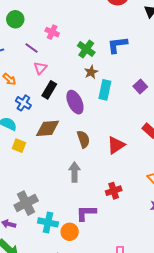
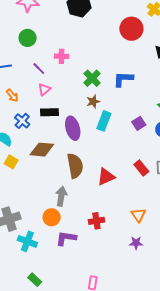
pink cross: (52, 32) -> (62, 56), turned -32
black rectangle: (49, 90) -> (50, 112), turned 48
brown semicircle: (83, 139) -> (75, 166), size x1.4
orange circle: (70, 232) -> (52, 217), moved

